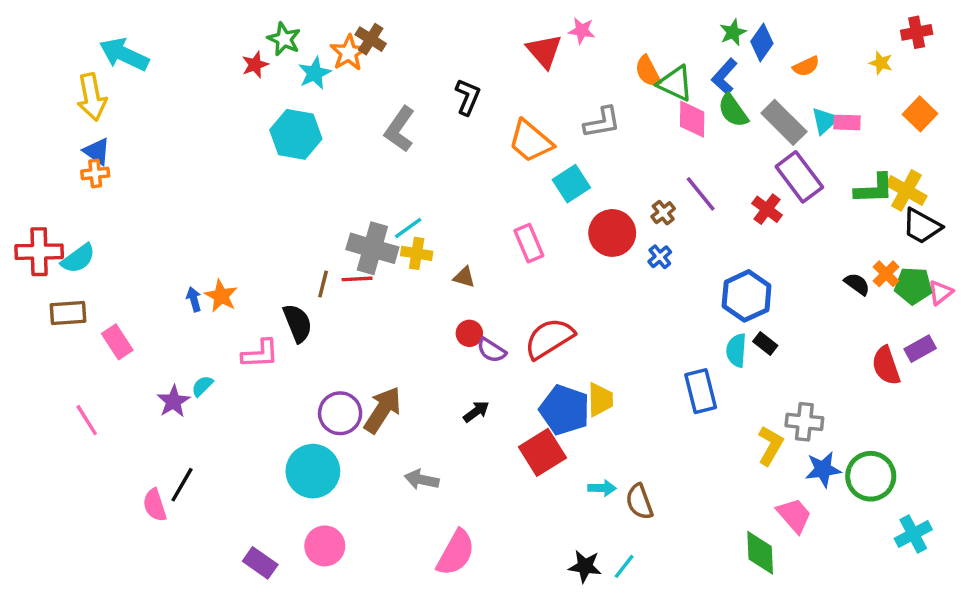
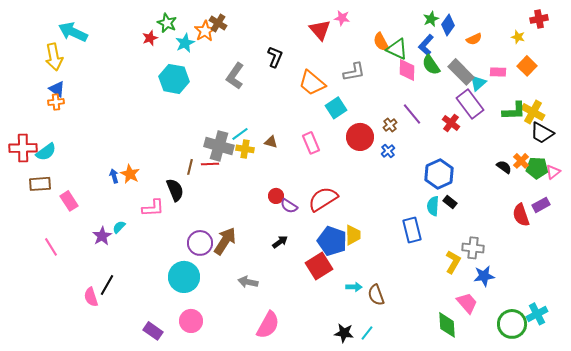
orange square: (920, 114) -> (527, 66), moved
cyan triangle: (825, 121) -> (478, 83), moved
brown triangle: (464, 277) -> (271, 142), moved
green circle: (871, 476) -> (512, 324), moved

